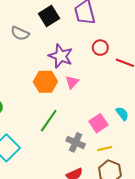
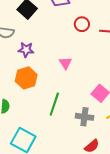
purple star: (61, 56) -> (26, 50), moved, size x0.7
orange hexagon: (45, 82) -> (26, 78), moved

